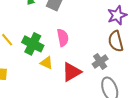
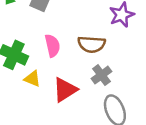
brown semicircle: (116, 41) -> (92, 44), moved, turned -70

